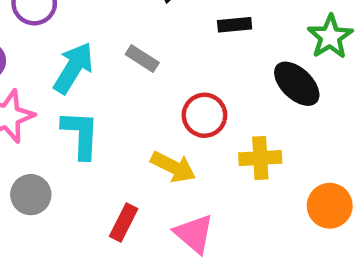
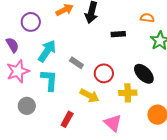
gray rectangle: (142, 59) -> (76, 63), moved
black ellipse: (297, 84) -> (144, 74), moved
pink triangle: (194, 234) -> (113, 123), moved

